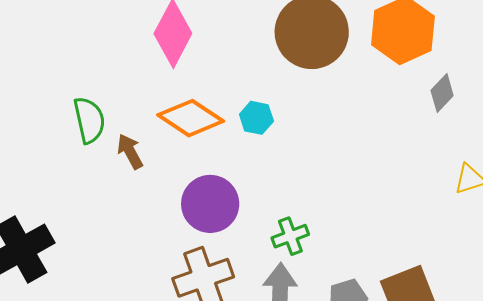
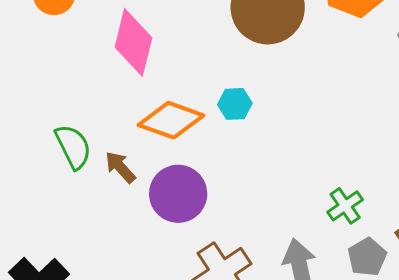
purple circle: (210, 204) -> (178, 194), moved
green cross: (290, 236) -> (345, 206), moved

